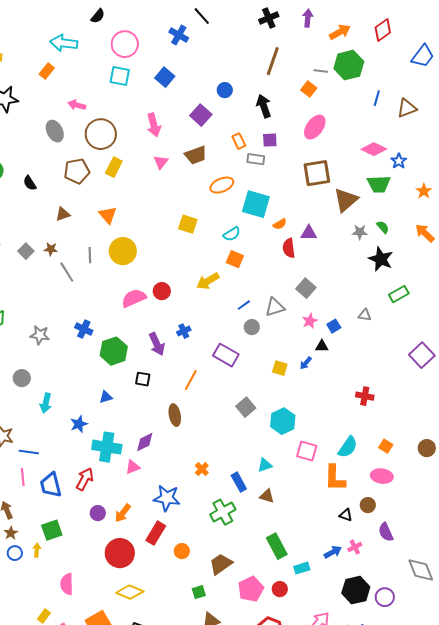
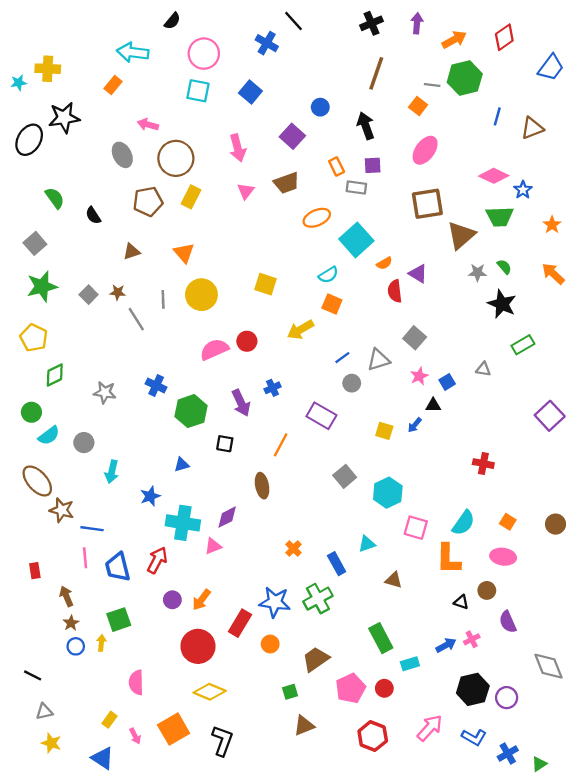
cyan square: (256, 204) -> (356, 240), turned 32
yellow square: (188, 224) -> (266, 284), moved
purple triangle: (309, 233) -> (418, 274), turned 30
brown triangle: (267, 496) -> (394, 580), moved
blue star: (167, 498) -> (275, 602), moved

